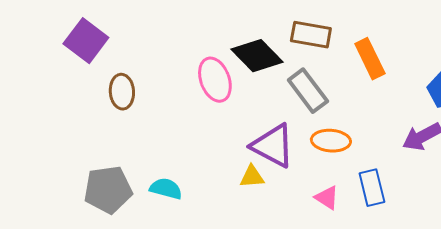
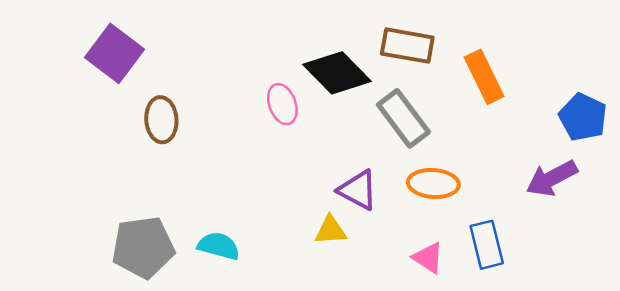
pink ellipse: (215, 80) -> (282, 104), size x0.7
purple triangle: (273, 146) -> (358, 190), size x0.7

